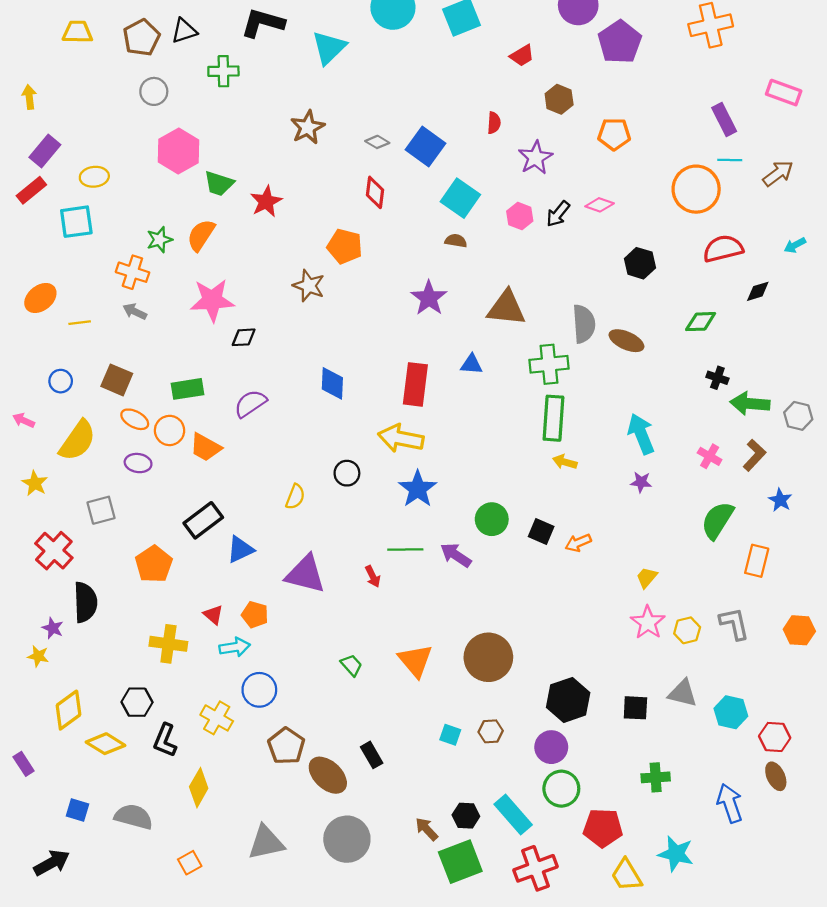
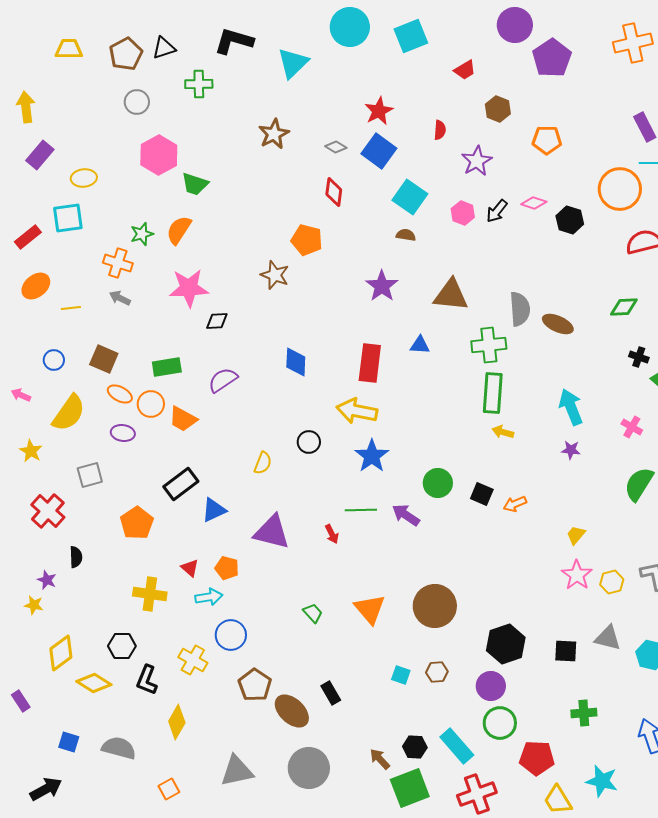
yellow arrow: (29, 97) -> (26, 107), size x1.4
red rectangle: (31, 190) -> (28, 237), moved
red star: (266, 201) -> (379, 111), moved
black hexagon: (640, 263) -> (570, 220), moved
black semicircle: (85, 602) -> (76, 557), size x0.6

